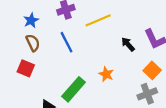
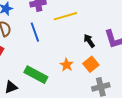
orange square: (152, 70) -> (91, 64), moved
green rectangle: (74, 89) -> (36, 75), turned 70

